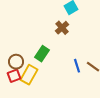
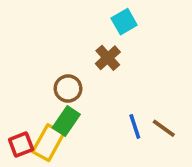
green rectangle: (42, 54) -> (66, 121), moved
brown circle: (16, 62) -> (68, 89), moved

